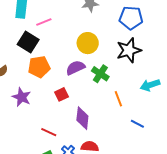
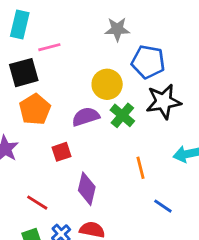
blue pentagon: (131, 18) -> (148, 62), moved
black square: (28, 42) -> (24, 73), turned 35
orange pentagon: (39, 67) -> (35, 109), turned -30
green cross: (100, 74) -> (122, 115), moved

